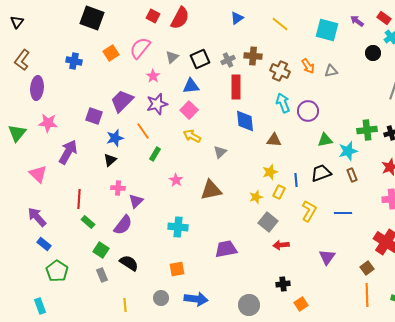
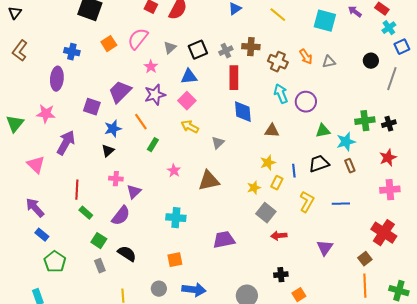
black circle: (373, 53) -> (371, 61), moved
purple ellipse: (37, 88) -> (57, 79), moved

